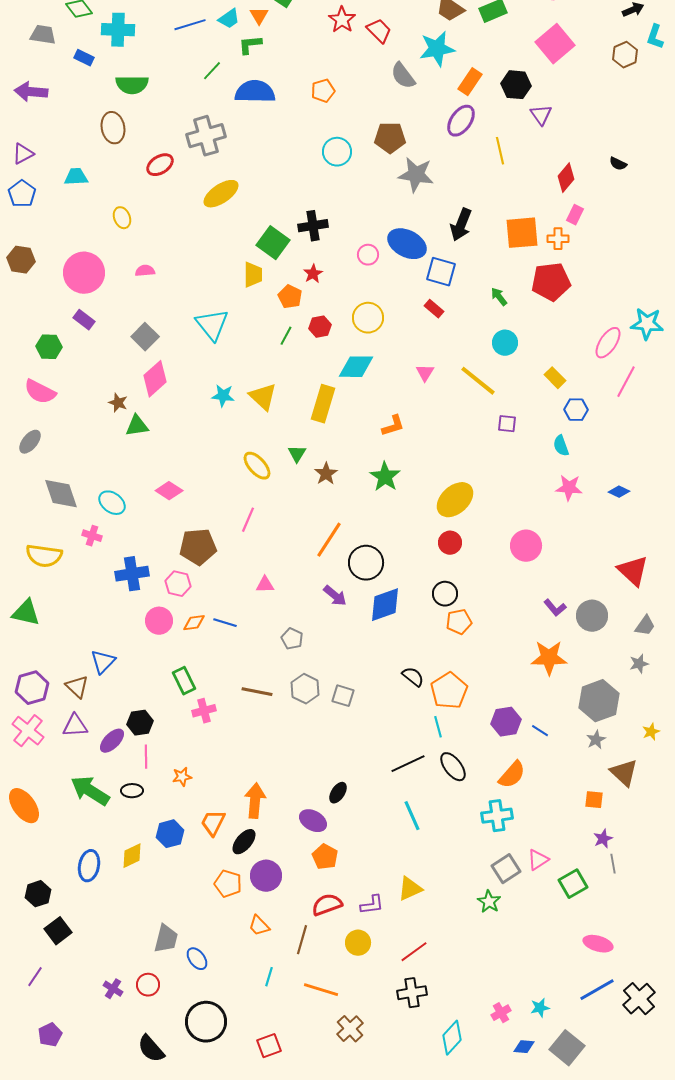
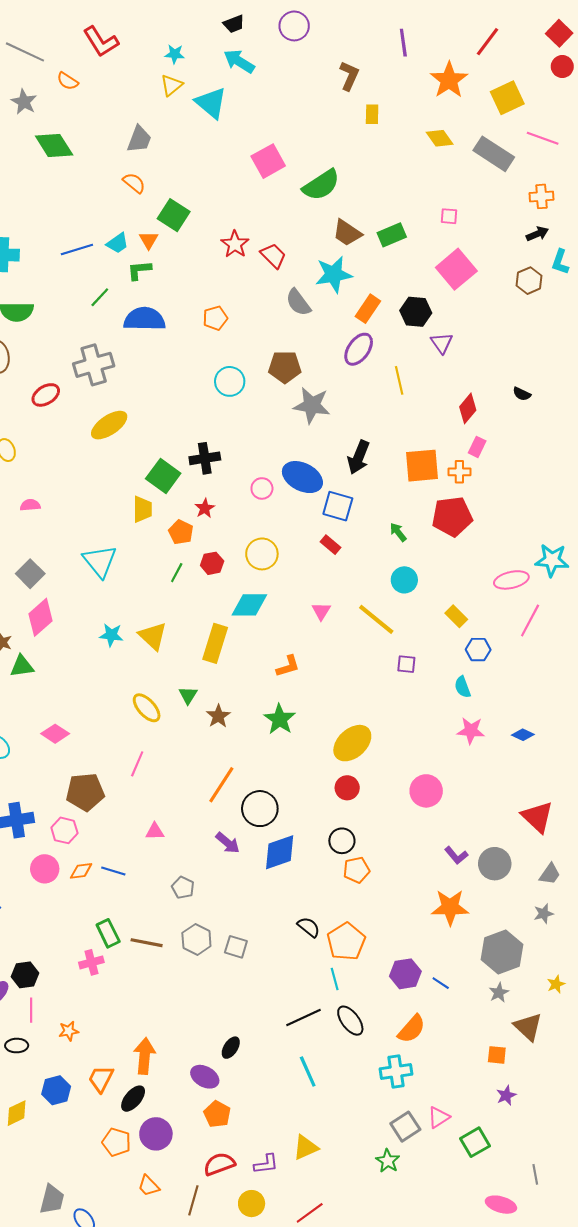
pink ellipse: (608, 343) -> (511, 580), turned 44
green rectangle: (184, 681) -> (108, 933), moved
gray line: (613, 864) -> (535, 1174), moved

